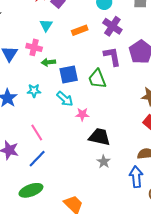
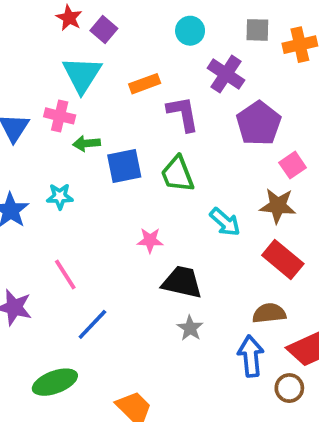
cyan triangle: (46, 25) -> (82, 75), size x1.6
purple cross: (112, 26) -> (226, 74), moved
purple L-shape: (112, 56) -> (183, 114), moved
cyan arrow: (65, 99) -> (225, 222), moved
blue line: (37, 159) -> (92, 324), moved

